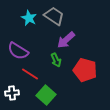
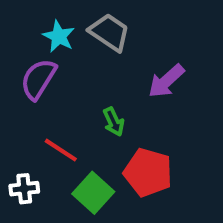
purple arrow: (66, 40) -> (166, 81), moved
purple semicircle: (18, 51) -> (38, 79), moved, turned 90
red pentagon: (85, 70) -> (148, 172), moved

